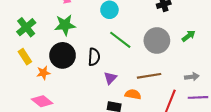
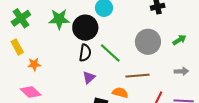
green line: (120, 40) -> (110, 53), moved
black circle: (63, 55) -> (85, 28), moved
gray arrow: (192, 77) -> (181, 71), moved
purple triangle: (110, 78) -> (89, 77), moved

